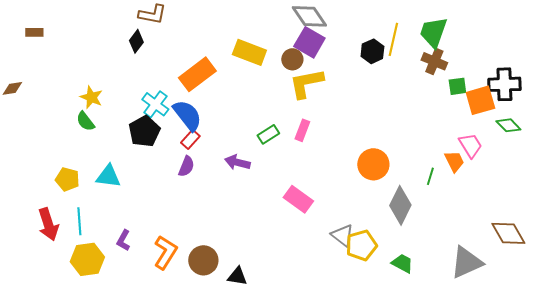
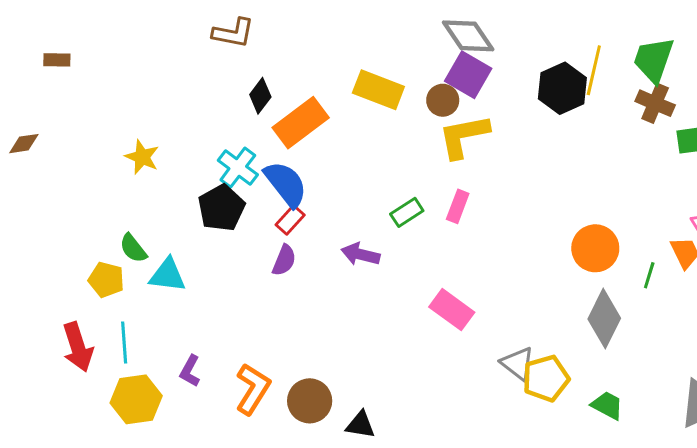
black diamond: (136, 41) -> (260, 96), moved
black hexagon: (372, 51) -> (562, 88), size x1.4
green semicircle: (85, 121) -> (133, 248), moved
orange circle: (373, 164) -> (595, 248), moved

